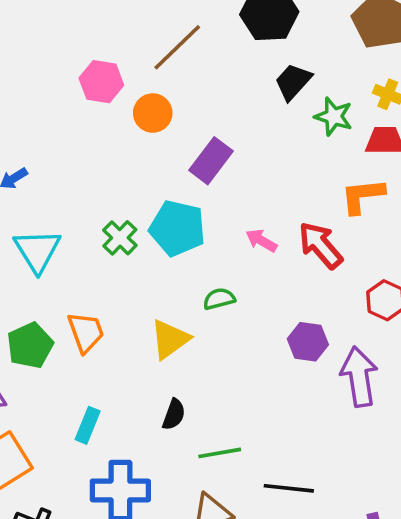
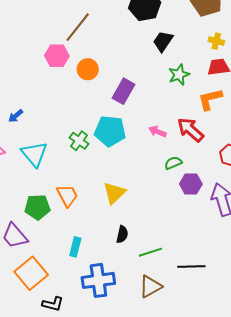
brown line: (177, 47) -> (78, 27), moved
green star: (334, 116) -> (179, 75), moved, turned -30
green semicircle: (219, 299) -> (173, 163), moved
green pentagon: (30, 345) -> (37, 207), turned 30

